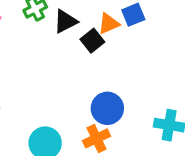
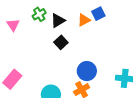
black square: (92, 41) -> (61, 42), moved

